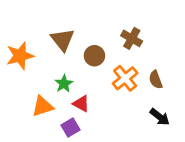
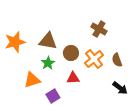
brown triangle: (63, 40) -> (48, 41), moved, turned -42
brown circle: (94, 56) -> (71, 53), moved
red triangle: (81, 104) -> (73, 78), moved, turned -32

